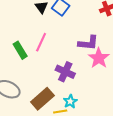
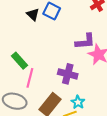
pink line: (41, 42) -> (30, 78), moved

